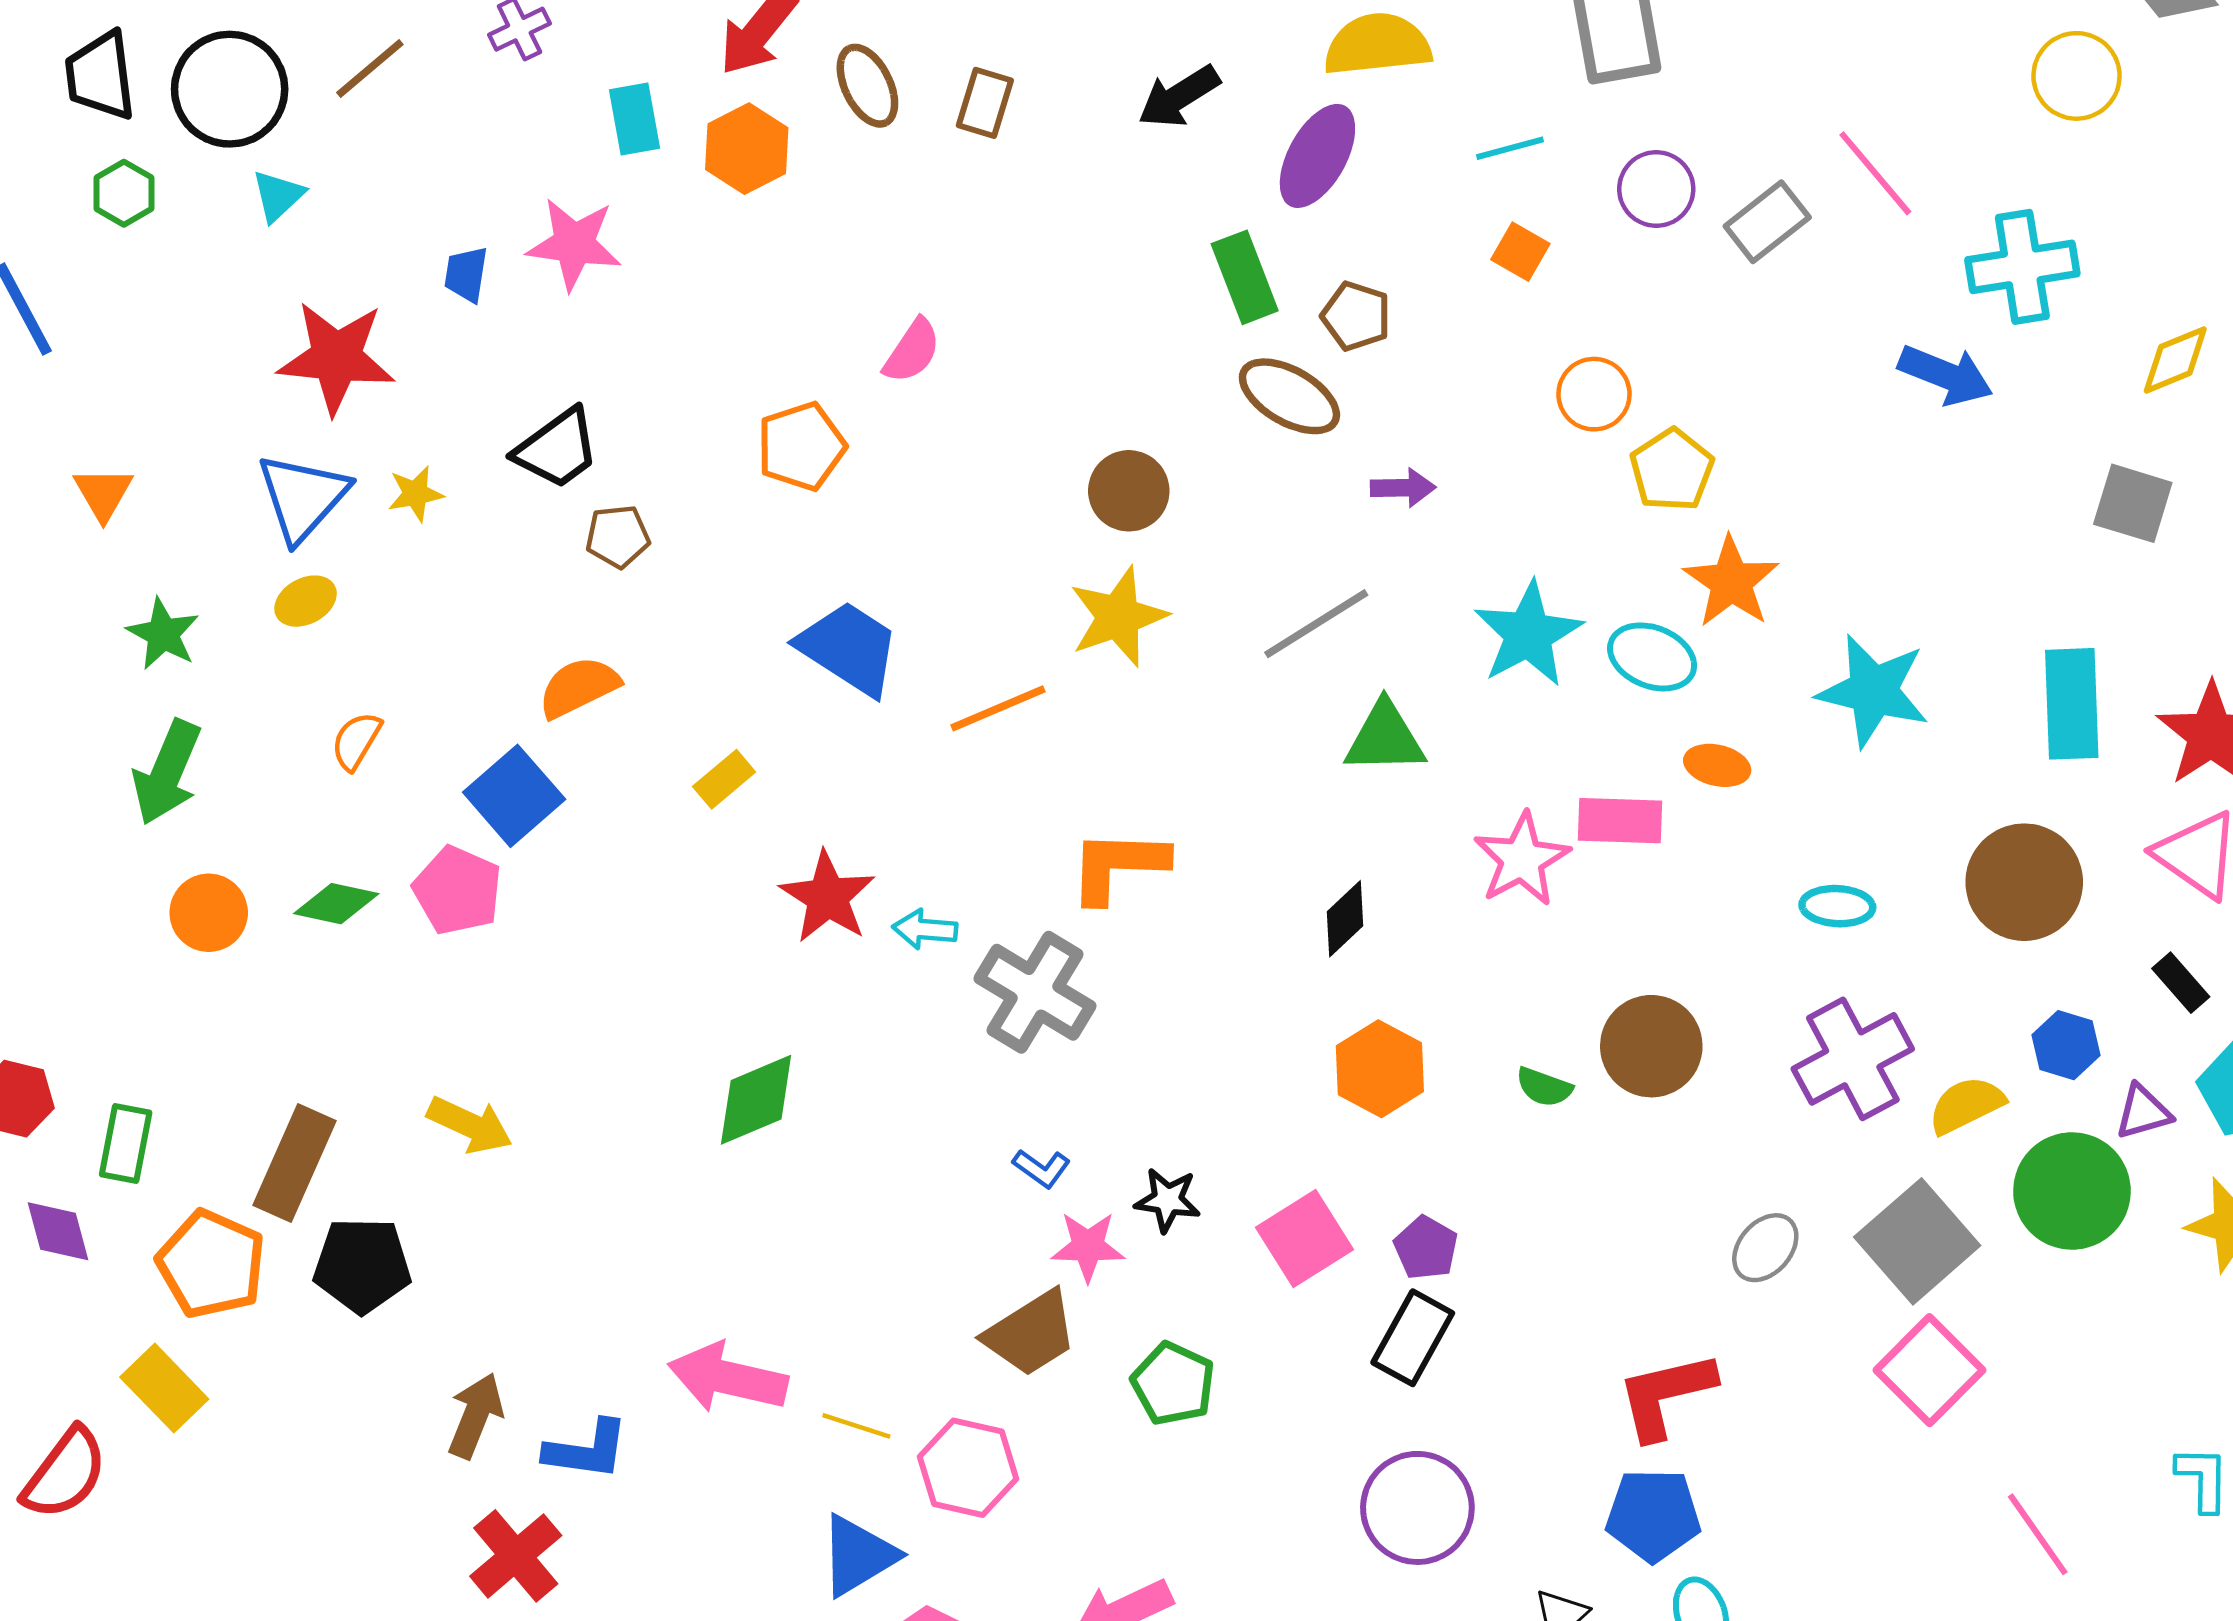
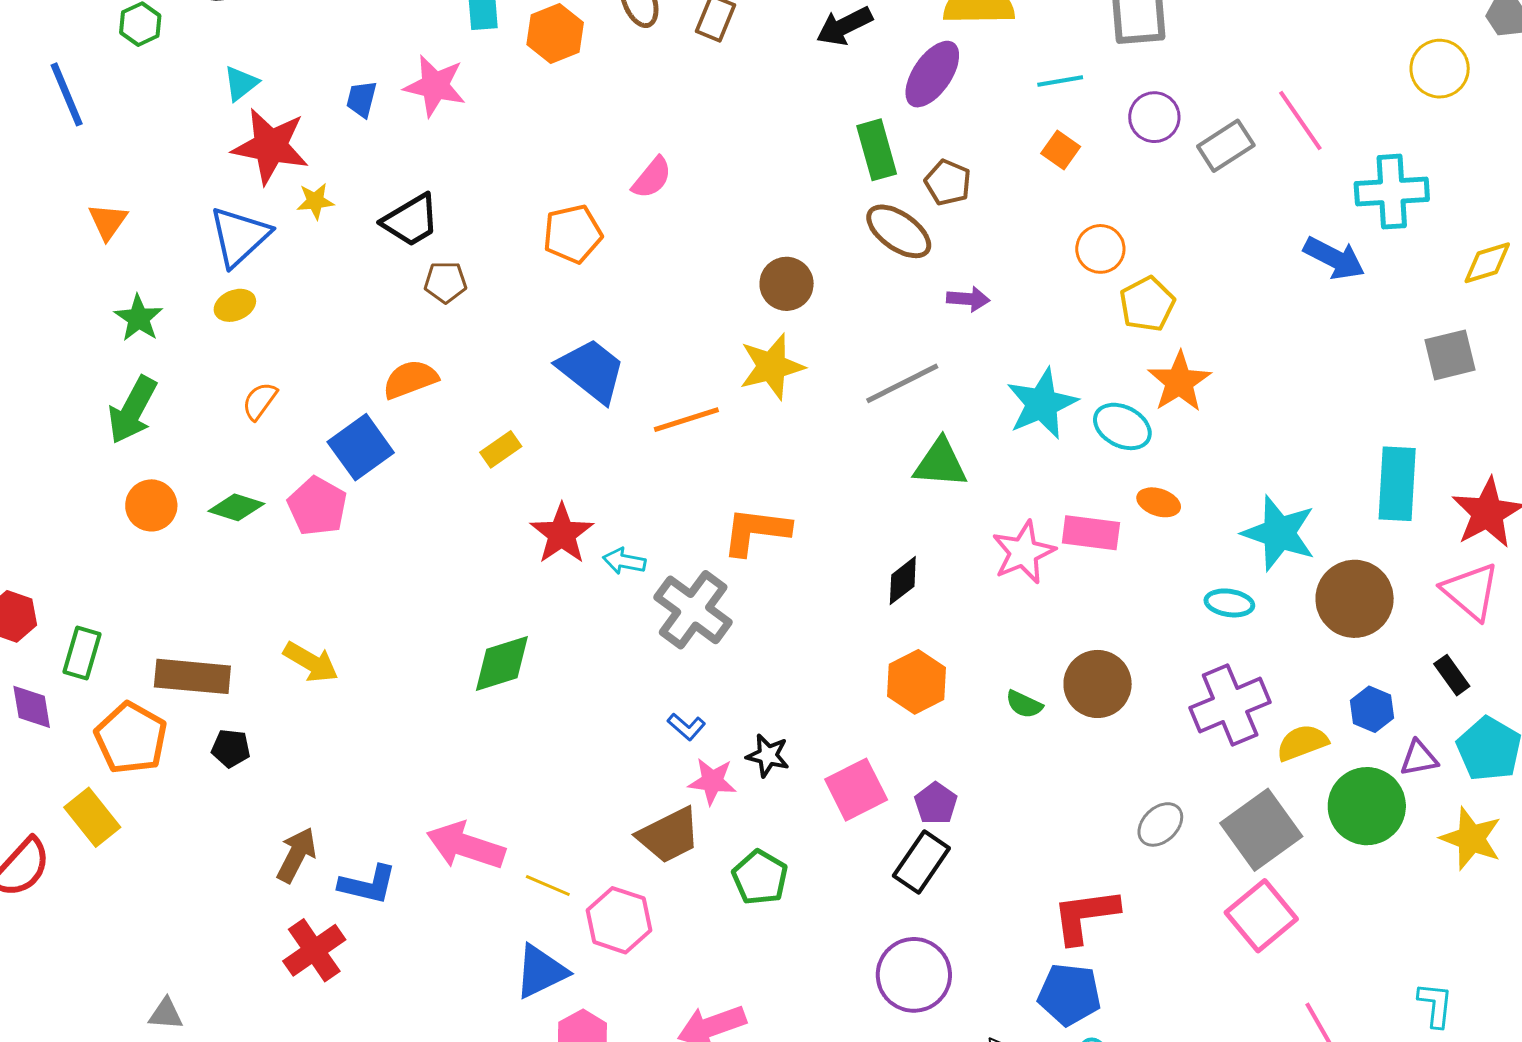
cyan triangle: (278, 196) -> (241, 83), moved
yellow star: (415, 494) -> (315, 201), moved
gray square: (2133, 503) -> (1450, 355), turned -36
cyan star: (1873, 691) -> (1279, 533), moved
brown rectangle: (295, 1163) -> (192, 676), turned 66
black pentagon: (362, 1265) -> (231, 748), size x0.6

